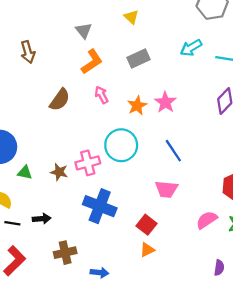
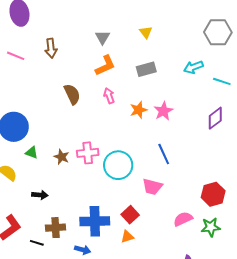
brown semicircle: (60, 100) -> (72, 94), turned -70
cyan circle: (121, 145) -> (118, 165), moved
blue cross: (100, 206) -> (95, 221), moved, turned -32
black line: (12, 223) -> (37, 243), moved

